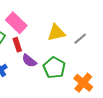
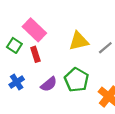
purple semicircle: (29, 61) -> (49, 84), moved, turned -77

